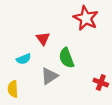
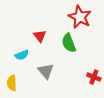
green semicircle: (67, 58) -> (69, 43), moved
gray triangle: (49, 76) -> (46, 71), turned -36

